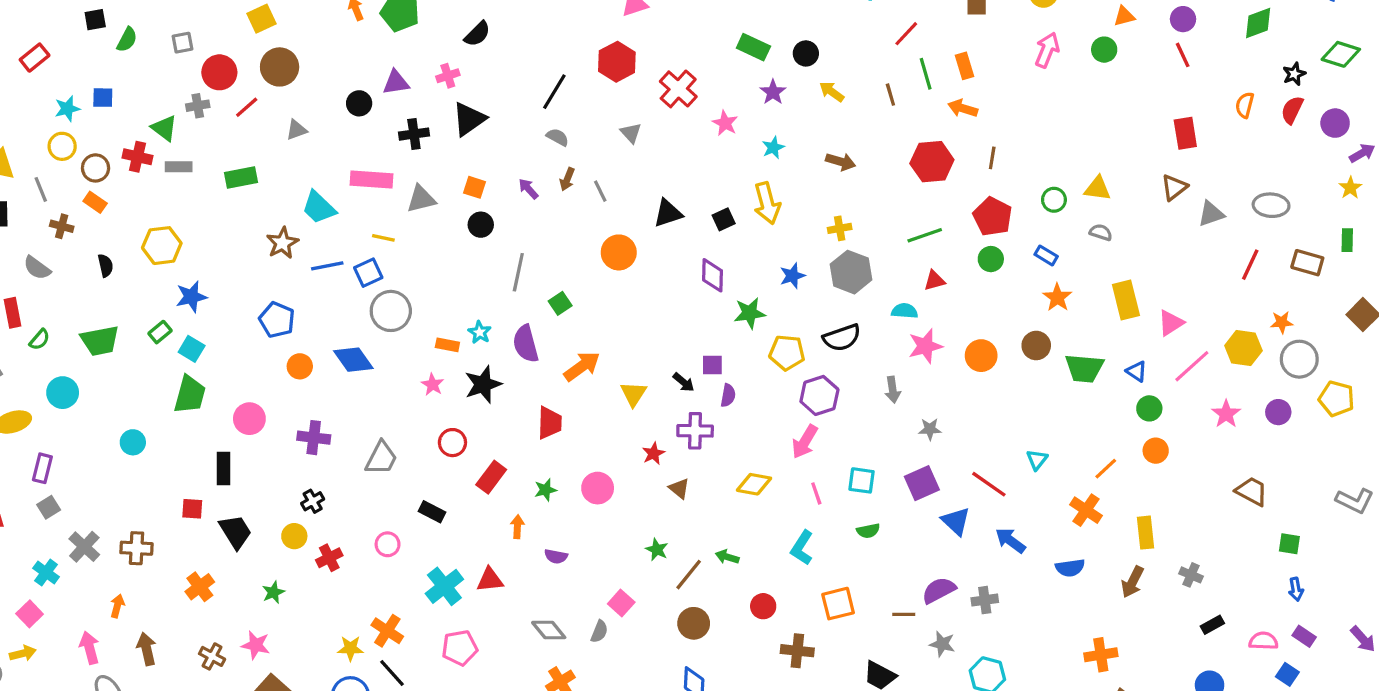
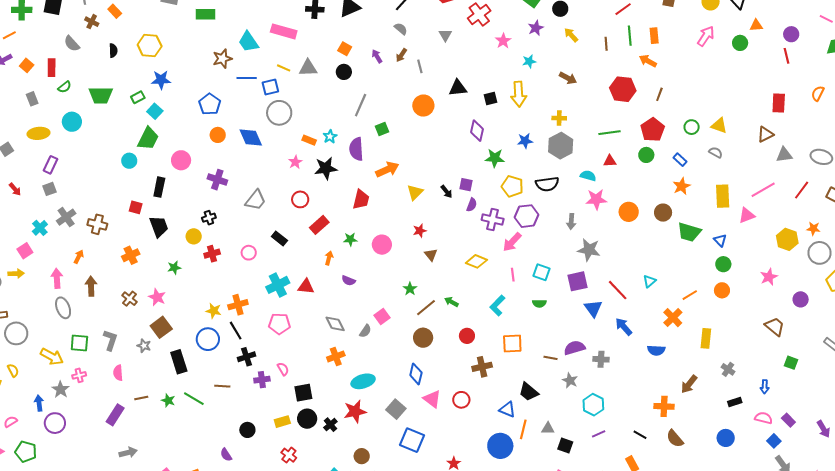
gray triangle: (421, 199) -> (308, 68), moved
pink line: (1192, 366) -> (763, 190), moved
purple circle: (1278, 412) -> (801, 299), moved
gray star: (930, 429) -> (589, 250), size x1.6
purple cross: (695, 431) -> (493, 219), moved
cyan circle: (133, 442) -> (129, 161), moved
brown arrow: (1133, 582) -> (689, 384), moved
blue arrow: (1296, 589) -> (765, 387), moved
orange cross: (387, 631) -> (238, 305), turned 30
brown cross: (797, 651) -> (482, 367), turned -30

